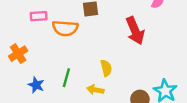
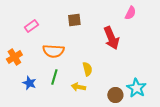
pink rectangle: (39, 16) -> (31, 26), turned -32
orange semicircle: (65, 28) -> (53, 51), moved

